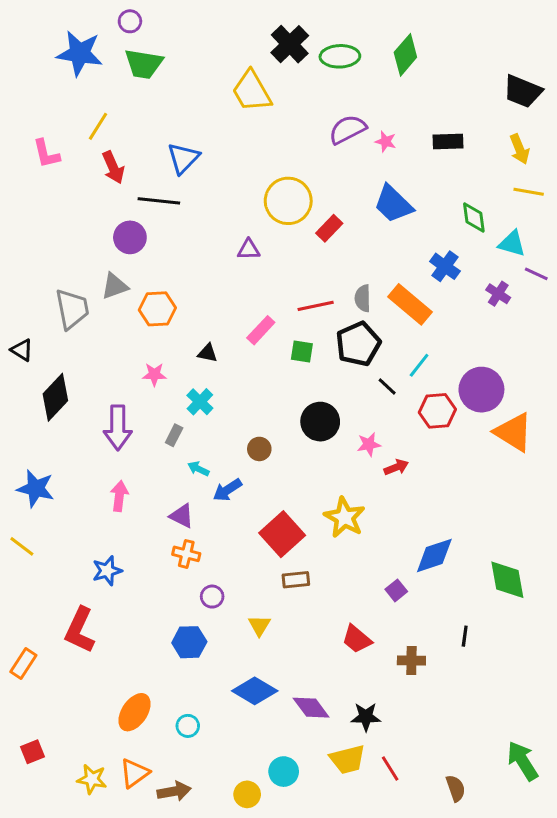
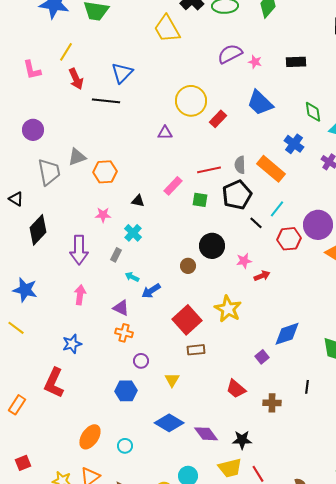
purple circle: (130, 237) -> (33, 130), moved
brown circle: (259, 449) -> (188, 266), moved

